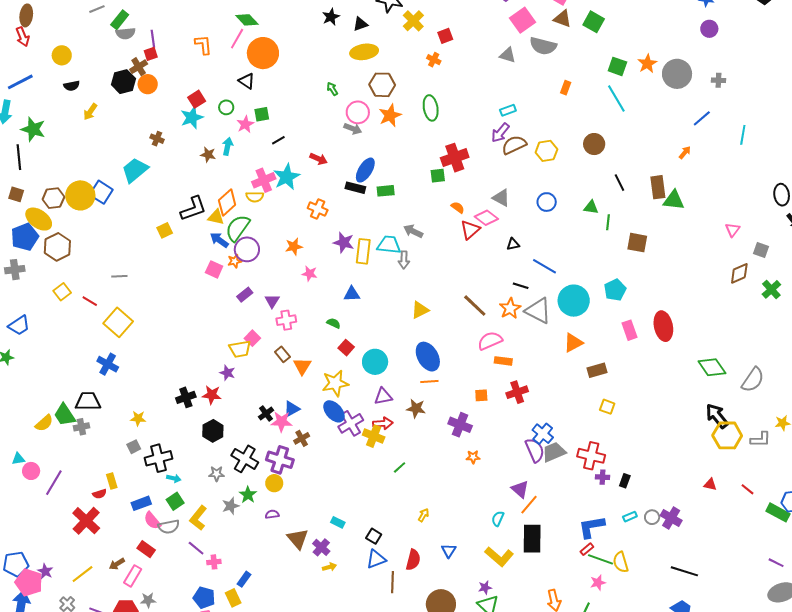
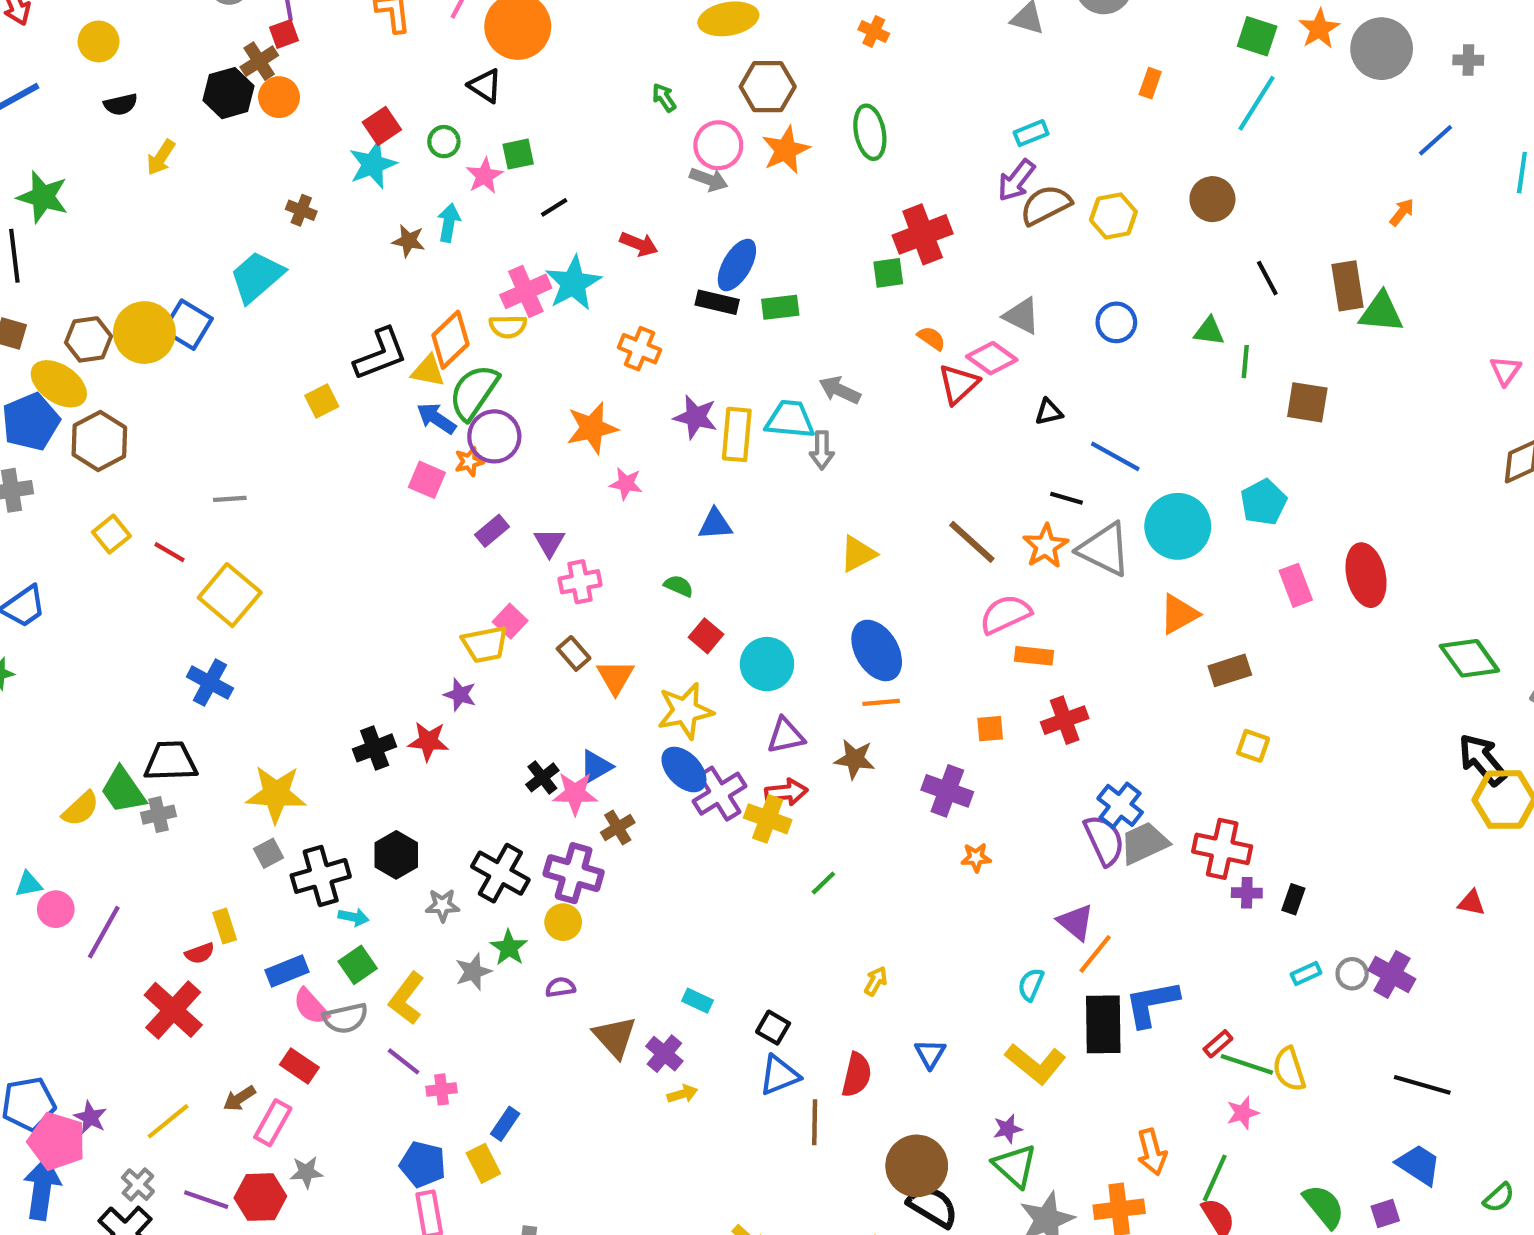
cyan line: (616, 99) -> (1257, 103), turned 64
orange star: (294, 247) -> (592, 428), size x1.4
yellow star: (138, 418) -> (276, 794), size x1.8
black hexagon: (213, 431) -> (396, 855), moved
blue L-shape: (592, 527) -> (1152, 1003), moved

